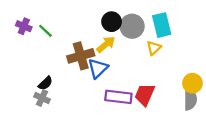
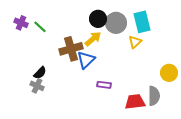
red trapezoid: (145, 95) -> (135, 102), moved, turned 60
purple rectangle: (118, 97) -> (104, 85), size x0.6
gray semicircle: (190, 99) -> (154, 96), moved

